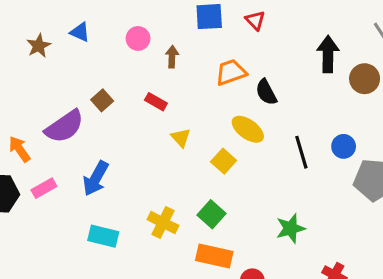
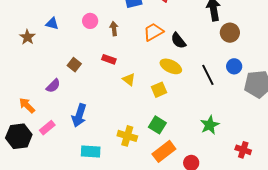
brown circle: (365, 79) -> (230, 33), moved
purple semicircle: (64, 127) -> (53, 86), size x0.6
yellow square: (224, 161) -> (159, 90), turned 35
orange rectangle: (214, 256) -> (164, 151), turned -40

